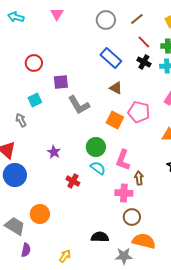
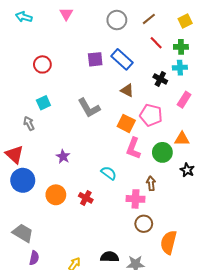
black cross: (144, 62) -> (160, 79), moved
purple square: (61, 82) -> (95, 59), moved
green circle: (96, 147) -> (162, 152), moved
pink L-shape: (123, 160) -> (133, 148), moved
red cross: (73, 181) -> (86, 198), moved
orange circle: (40, 214) -> (56, 195), moved
black semicircle: (100, 237) -> (110, 257), moved
orange semicircle: (144, 241) -> (169, 242), moved, turned -90

